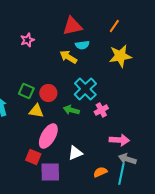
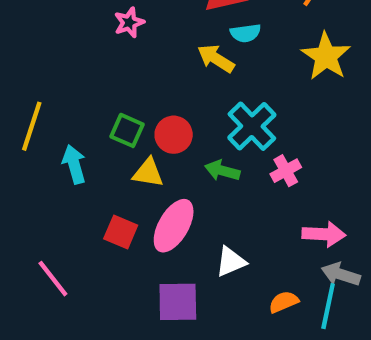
yellow star: (120, 56) -> (326, 56), turned -30
red square: (33, 157) -> (121, 232), moved

